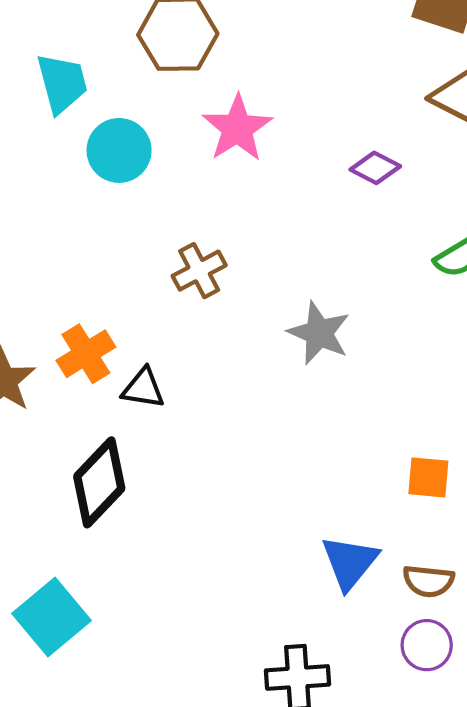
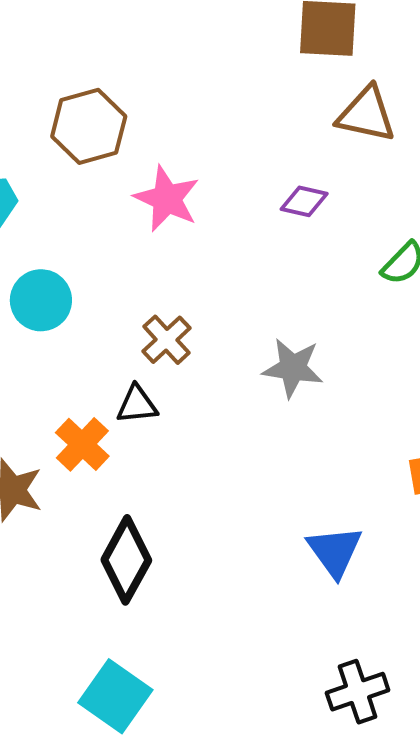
cyan circle: (119, 150) -> (41, 300), moved
black triangle: (143, 388) -> (137, 405), moved
blue triangle: (350, 562) -> (335, 551), moved

